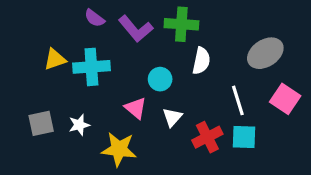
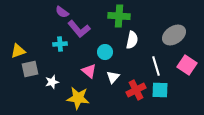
purple L-shape: (136, 29) -> (79, 29), moved
yellow triangle: (55, 59) -> (18, 51), moved
cyan cross: (91, 67) -> (60, 44), size x0.6
gray square: (41, 123) -> (30, 69), moved

